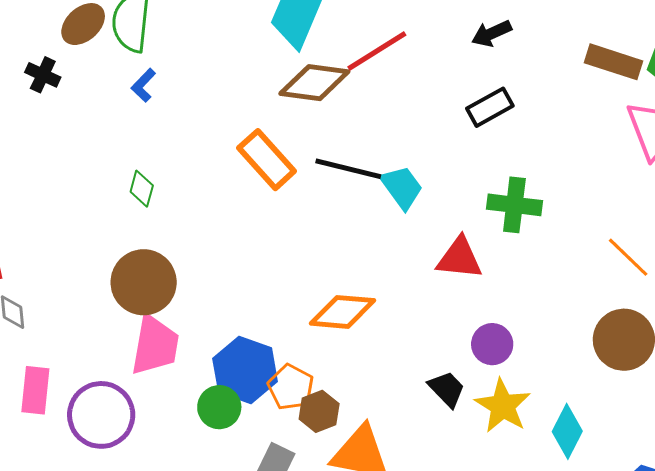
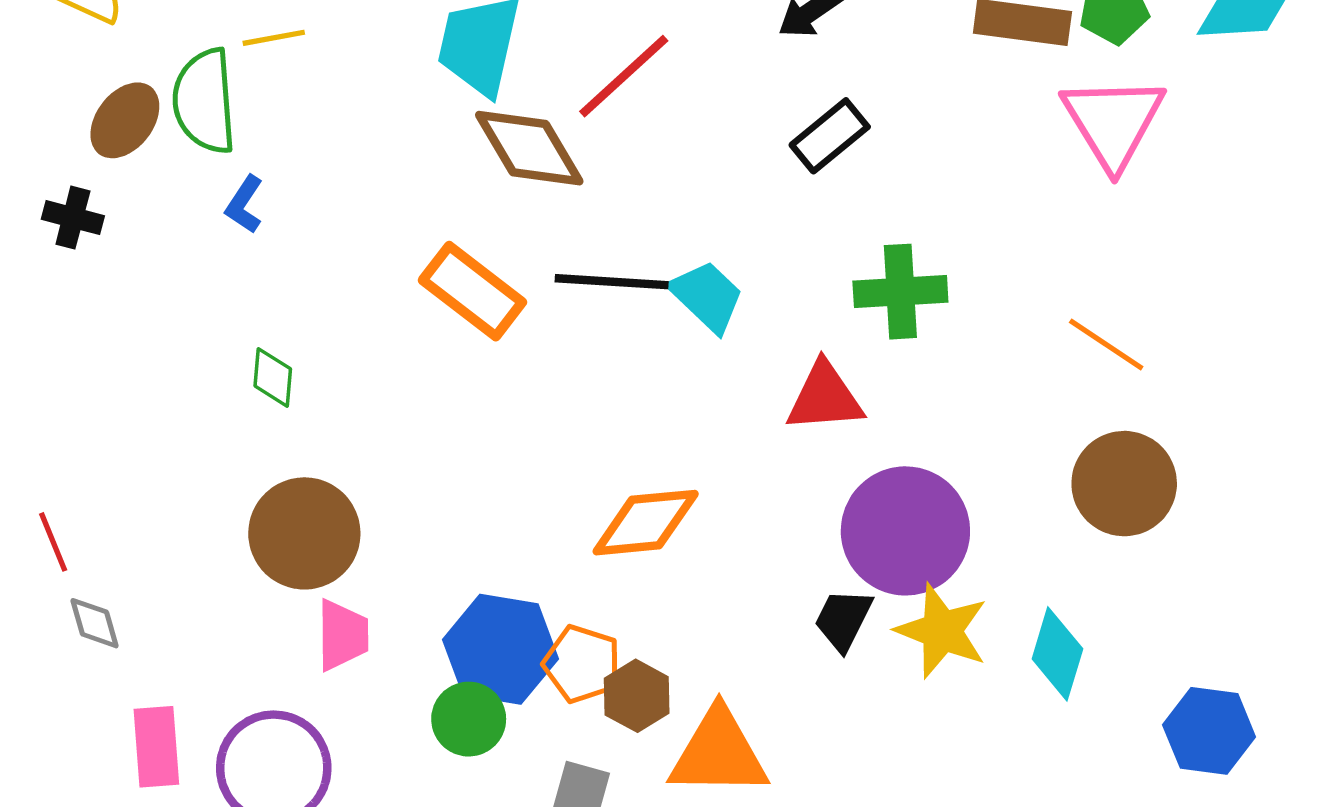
brown diamond: (314, 83) -> (529, 148), turned 62
purple circle: (492, 344) -> (905, 531), size x1.8
pink trapezoid: (155, 345) -> (342, 635), size x0.7
black trapezoid: (447, 389) -> (843, 620), turned -99

